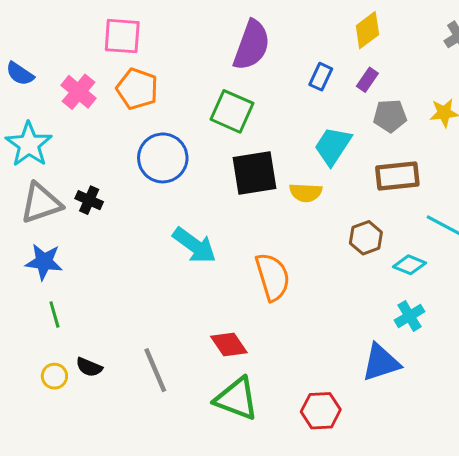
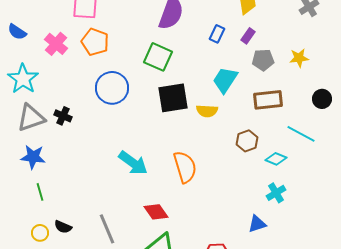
cyan arrow: (194, 245) -> (133, 163), moved
blue triangle: (381, 363) -> (257, 224), size x0.7

